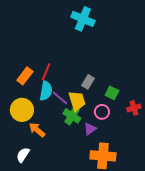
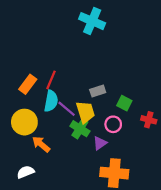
gray rectangle: (88, 82) -> (98, 91), turned 40
red cross: (134, 108) -> (149, 120), turned 32
white semicircle: (23, 155) -> (26, 172), turned 35

